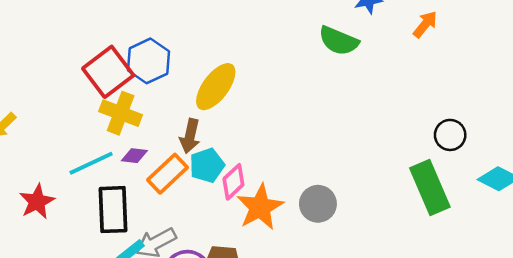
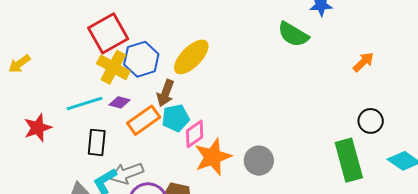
orange arrow: (425, 24) -> (363, 62), moved
blue hexagon: (149, 61) -> (141, 59), moved
black rectangle: (113, 210) -> (97, 142), size x0.7

